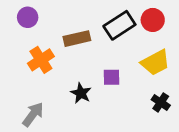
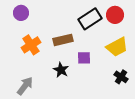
brown rectangle: (77, 39) -> (63, 40), moved

